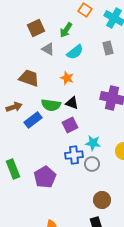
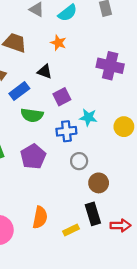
black triangle: (72, 103) -> (45, 71), moved
green semicircle: (51, 105) -> (32, 115), moved
gray circle: (92, 164) -> (79, 161), moved

